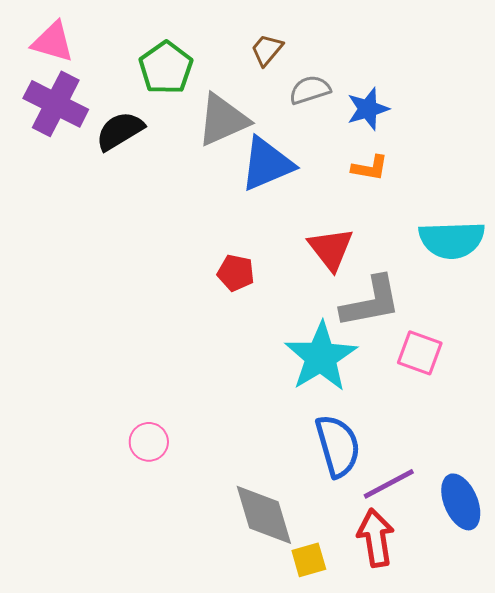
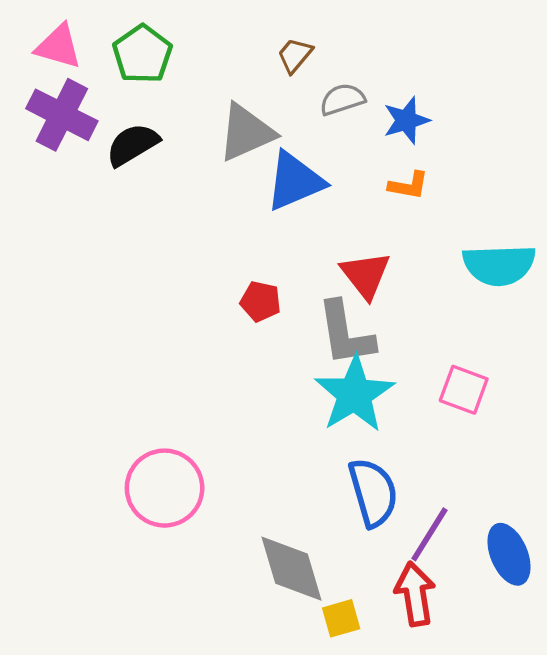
green pentagon: (166, 68) -> (142, 54), moved
gray L-shape: (371, 302) -> (346, 333), moved, turned 92
pink circle: (149, 442) -> (165, 488), size x1.8
purple line: (389, 484) -> (429, 534), turned -30

